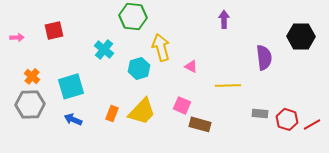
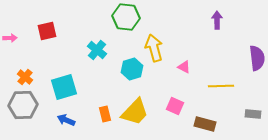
orange rectangle: (112, 113) -> (105, 114), turned -35
brown rectangle: (200, 124) -> (205, 124), moved

